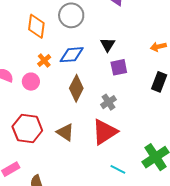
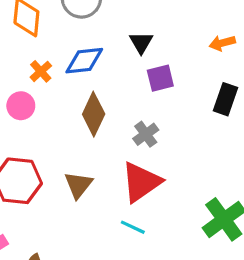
brown triangle: (65, 132) -> (78, 185), turned 36
cyan line: (118, 169) -> (133, 227), moved

